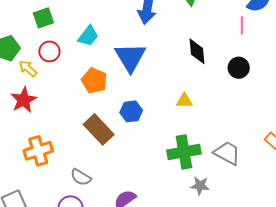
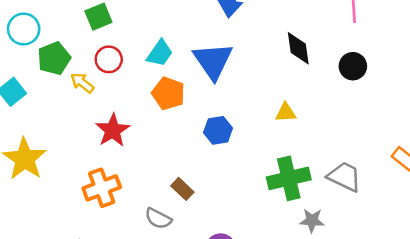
cyan trapezoid: (88, 36) -> (160, 53), moved
red star: (24, 100) -> (113, 130), moved
brown rectangle: (99, 129) -> (182, 189), moved, size x0.6

